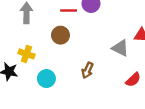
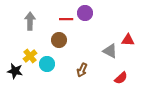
yellow cross: (26, 54) -> (30, 56), turned 32
cyan circle: (46, 79) -> (47, 64), moved

